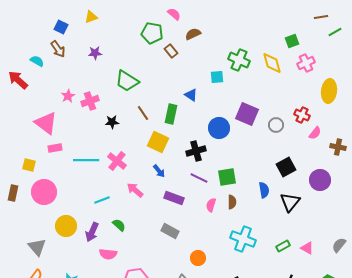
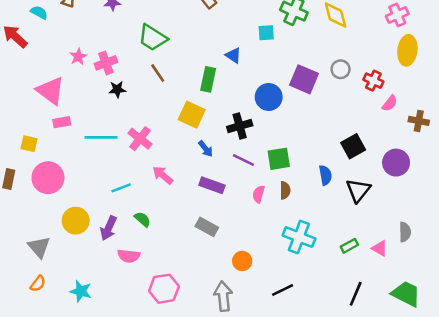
pink cross: (306, 63) -> (397, 15), moved
brown line: (143, 113) -> (158, 73), moved
black star: (112, 122) -> (117, 89), moved
gray circle: (276, 125) -> (341, 69), moved
blue arrow: (159, 171) -> (206, 149), moved
gray semicircle: (339, 245) -> (405, 232), moved, turned 140

